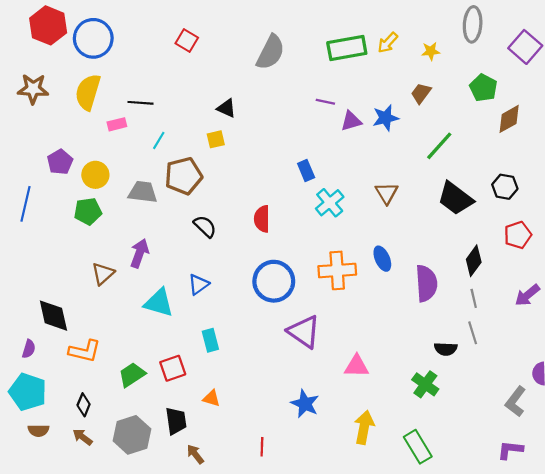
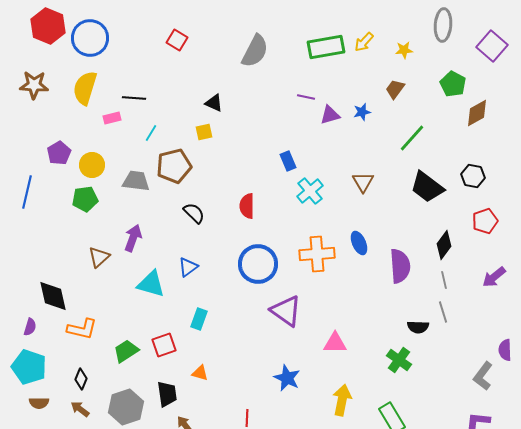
blue star: (386, 118) -> (362, 112), size x0.7
cyan rectangle: (210, 340) -> (199, 319), turned 35

